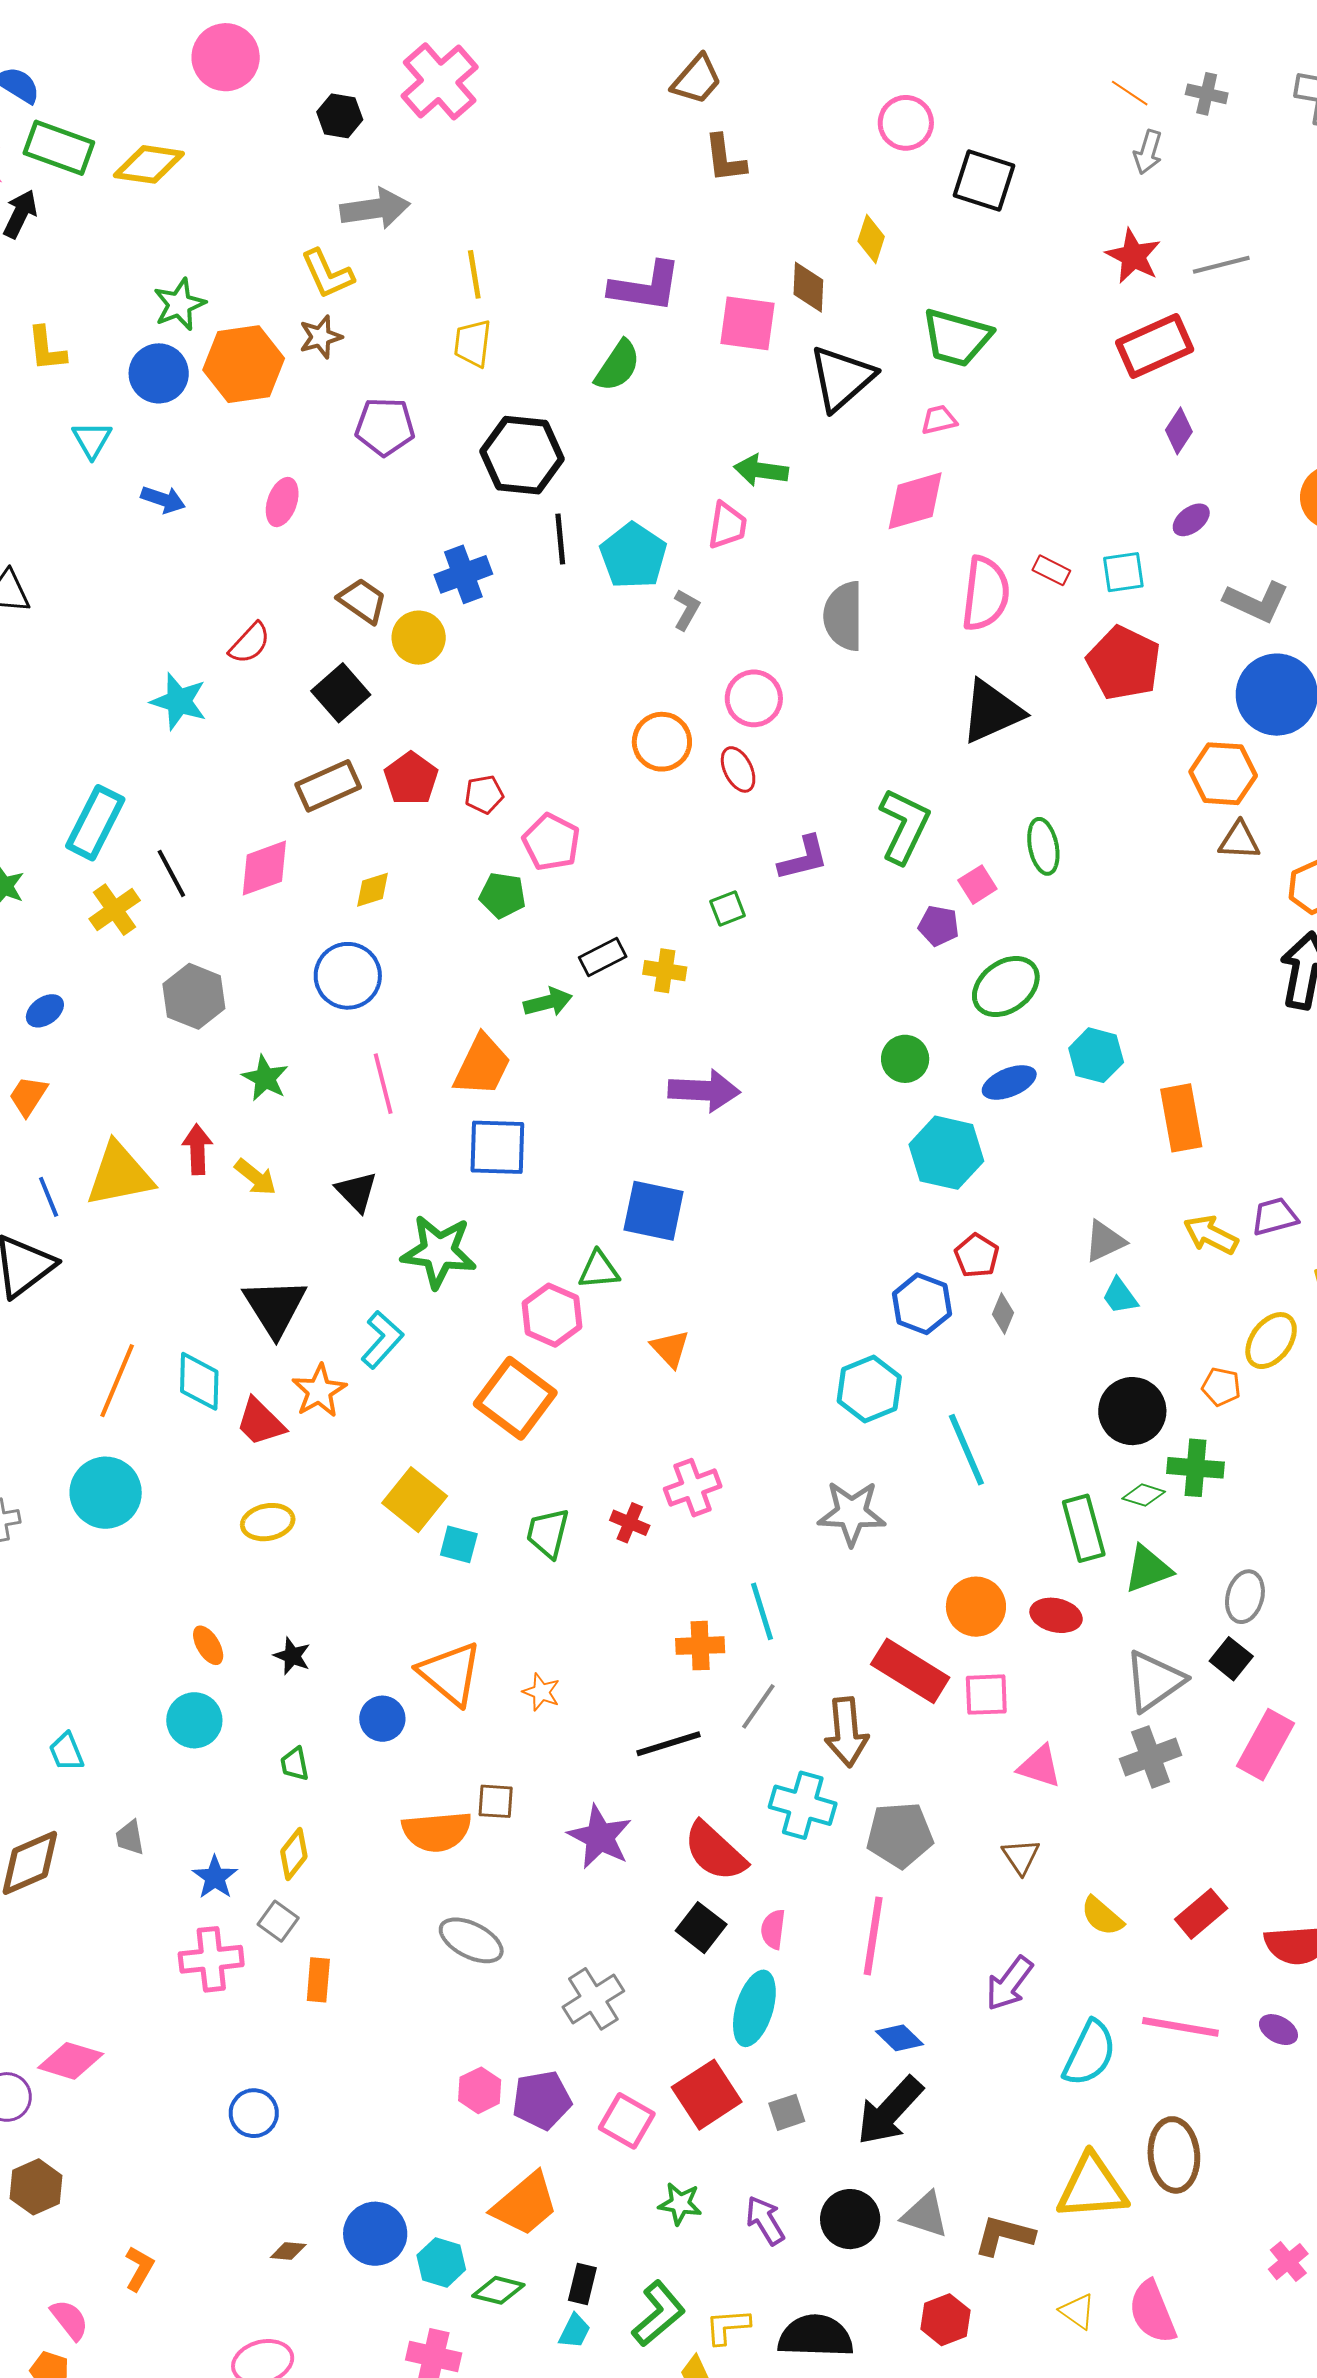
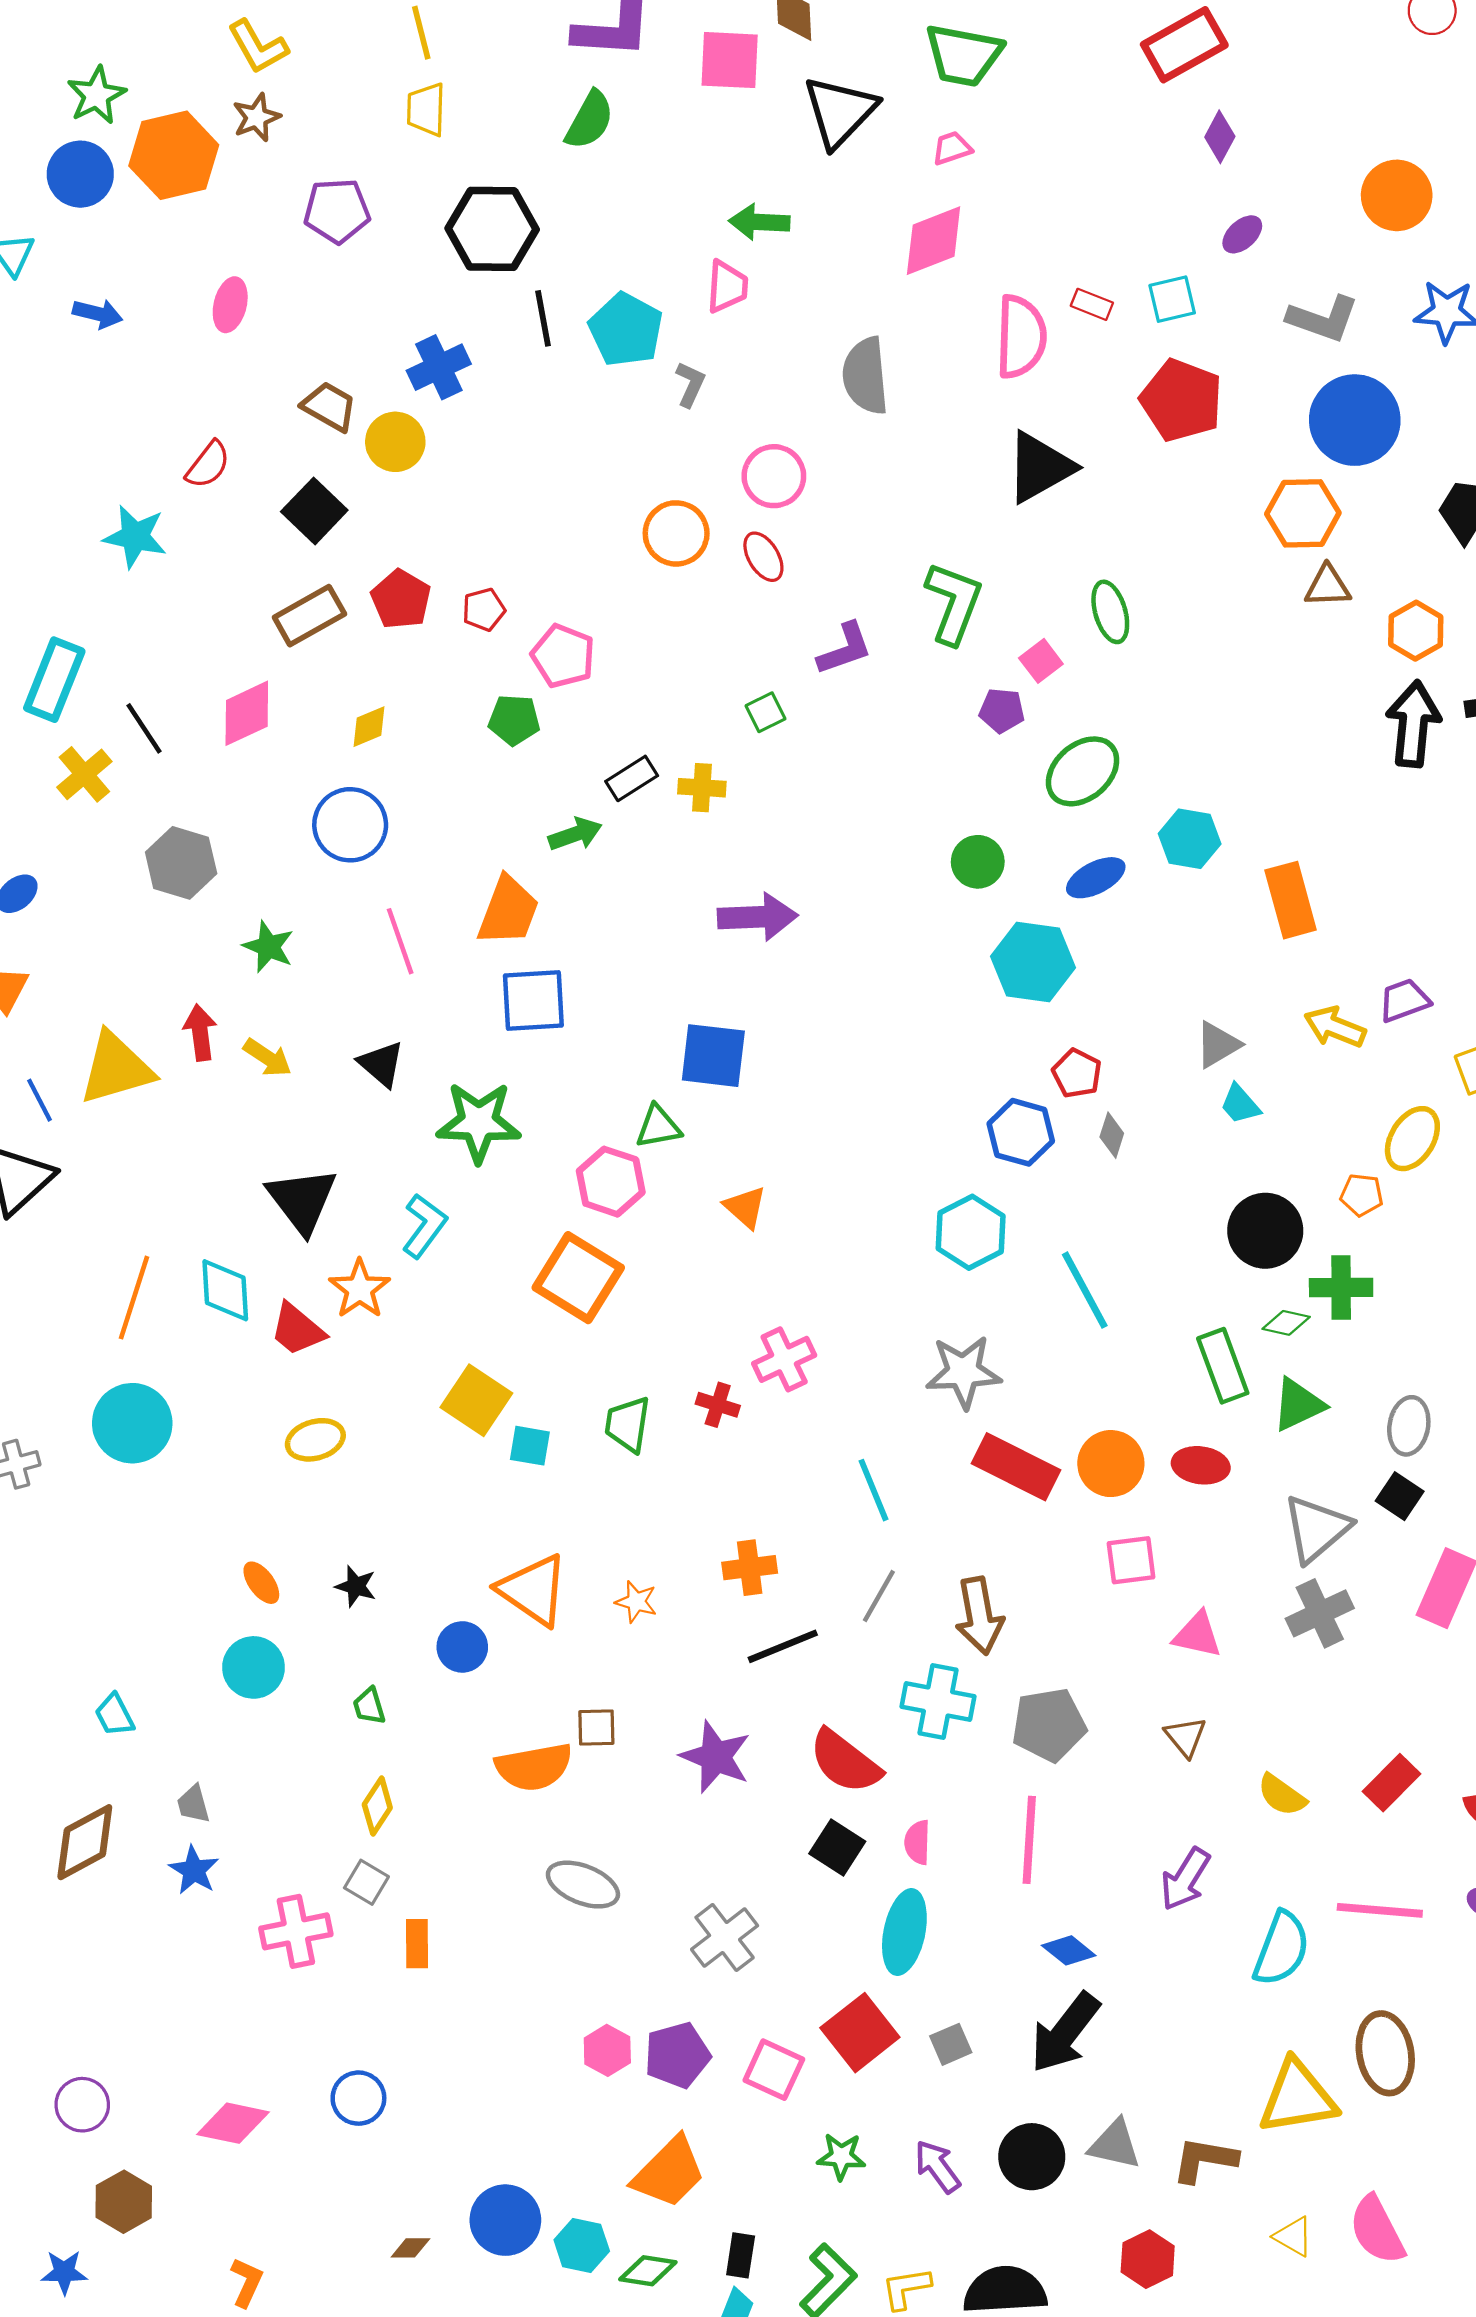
orange cross: (700, 1646) -> (750, 1568), moved
red rectangle: (910, 1671) -> (1016, 1467), moved
blue star: (215, 1877) -> (194, 1870), moved
pink diamond: (71, 2061) -> (233, 2123), moved

